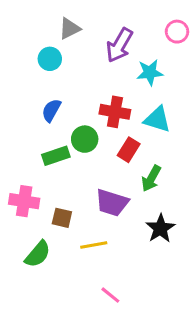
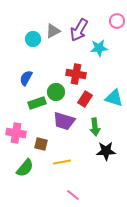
gray triangle: (70, 29) -> (53, 31), moved
blue semicircle: (51, 110) -> (26, 78), moved
cyan triangle: (157, 119) -> (114, 98), moved
green arrow: (151, 178) -> (95, 127), moved, turned -36
purple trapezoid: (112, 203) -> (64, 121), moved
black star: (160, 228) -> (106, 151), turned 30

